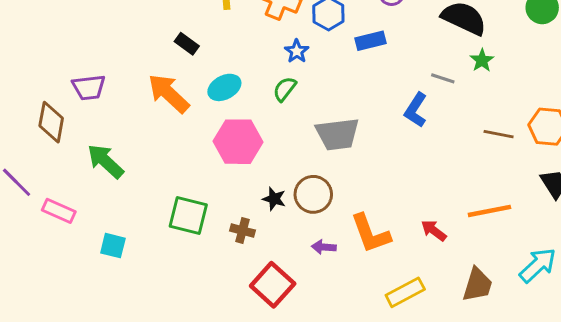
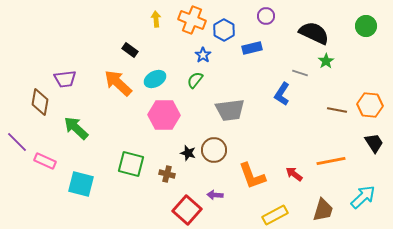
cyan square: (113, 246) -> (81, 184), size x1.5
purple arrow: (324, 247) -> (215, 195), moved

